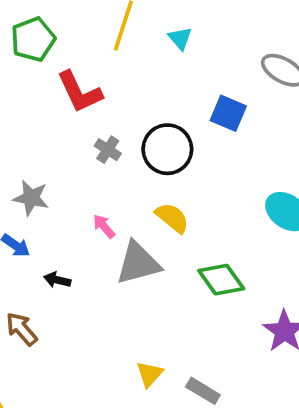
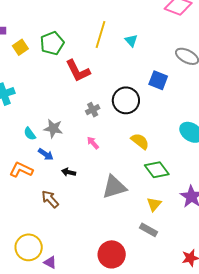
gray cross: (108, 150) -> (93, 110), moved, turned 32
yellow semicircle: (172, 218) -> (140, 141), moved
gray triangle: (138, 263) -> (114, 187), moved
yellow triangle: (150, 374) -> (154, 204), moved

